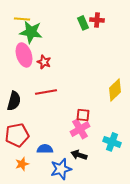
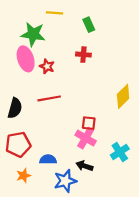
yellow line: (22, 19) -> (55, 13), moved
red cross: (97, 20) -> (83, 55), moved
pink cross: (80, 129) -> (86, 138), turned -30
cyan cross: (112, 142) -> (120, 152), turned 36

